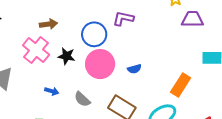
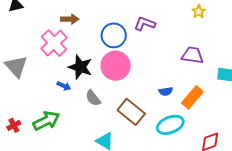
purple trapezoid: (192, 19) -> (192, 55), moved
black star: (66, 56) -> (80, 67), moved, size x1.4
blue semicircle: (134, 69) -> (166, 91), moved

